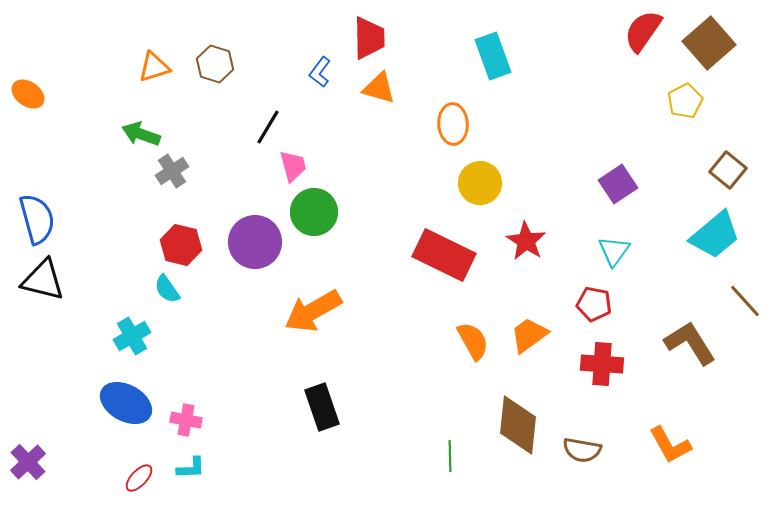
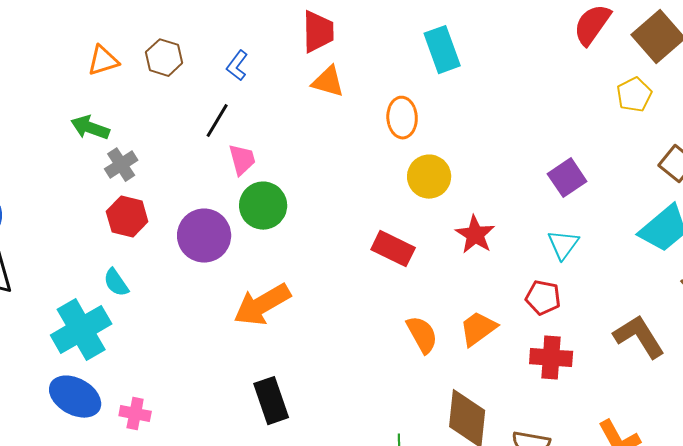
blue L-shape: (320, 72) -> (237, 66), moved
red hexagon: (181, 245) -> (127, 217), moved
red rectangle: (444, 255) -> (393, 249), size x0.7
cyan cross: (132, 336) -> (81, 330), size x1.6

